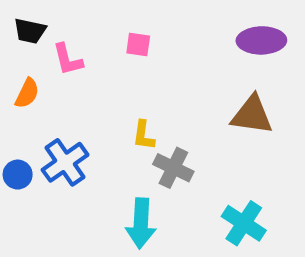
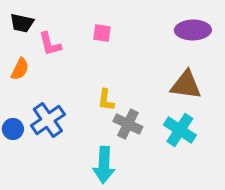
cyan cross: (244, 223) -> (180, 130), moved

